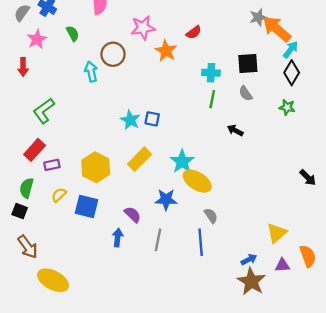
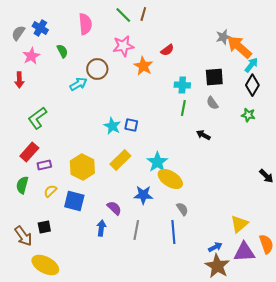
cyan arrow: (91, 72) -> (78, 84), turned 72
black square: (20, 211) -> (44, 227), moved, turned -32
purple triangle: (282, 265) -> (244, 252), size x1.6

